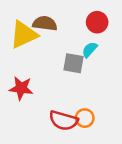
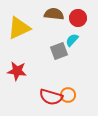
brown semicircle: (45, 23) -> (54, 14), moved
gray square: (73, 63) -> (59, 51), turned -30

